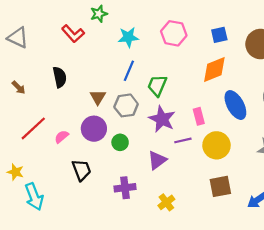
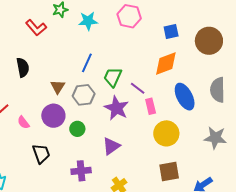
pink hexagon: (174, 33) -> (129, 16), moved
cyan star: (128, 37) -> (88, 21), moved
pink semicircle: (62, 137) -> (23, 122), turned -88
purple line: (183, 140) -> (138, 88), moved, turned 49

